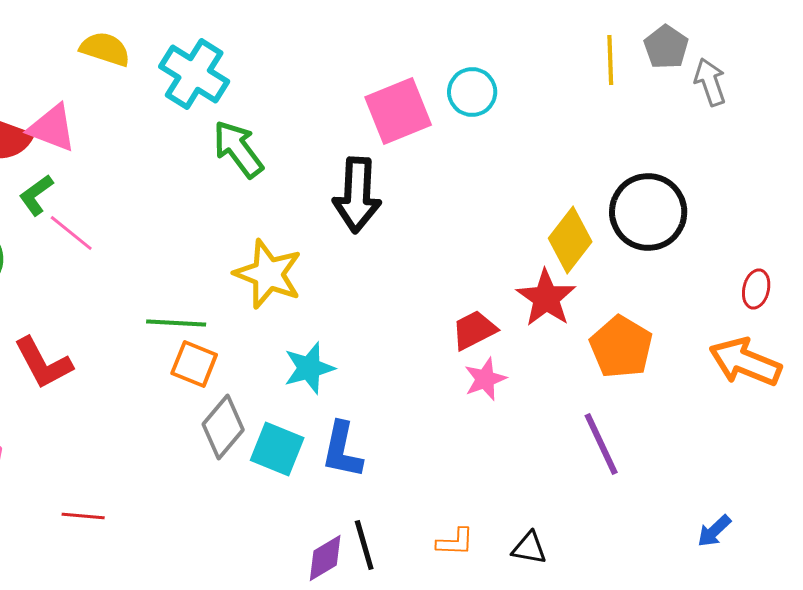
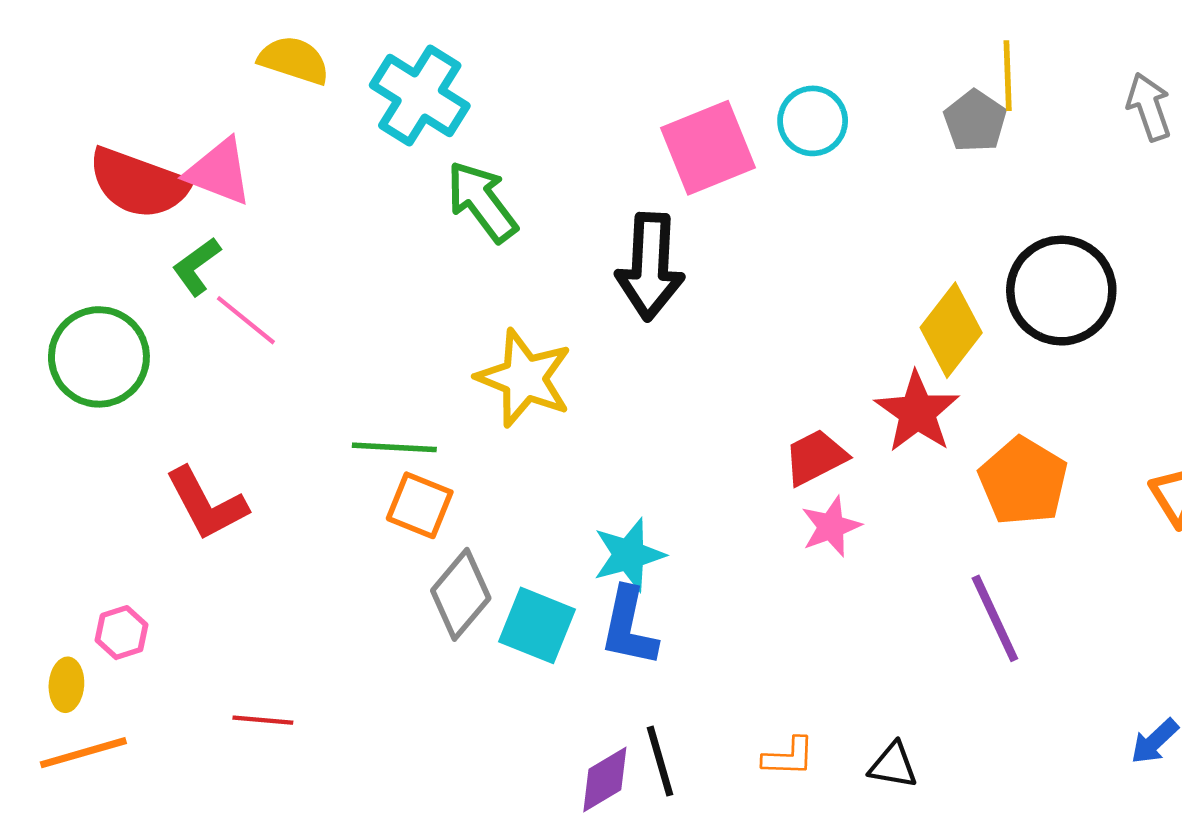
gray pentagon: (666, 47) -> (975, 121), moved
cyan star: (309, 368) -> (629, 555), moved

